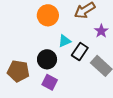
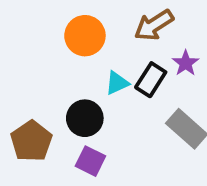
black rectangle: (80, 51) -> (151, 80), moved
brown pentagon: (18, 71) -> (31, 141), turned 30

